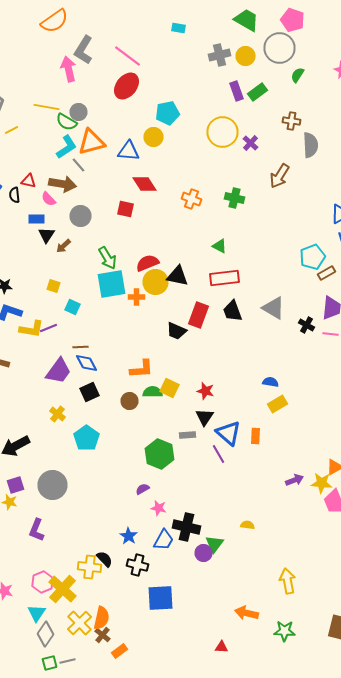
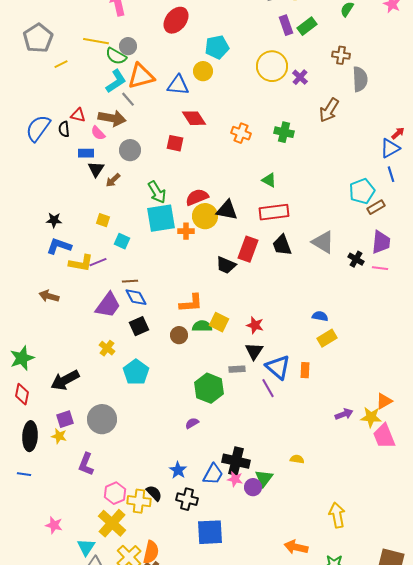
pink star: (158, 508) -> (235, 479), moved
pink hexagon: (42, 582) -> (115, 493), moved

